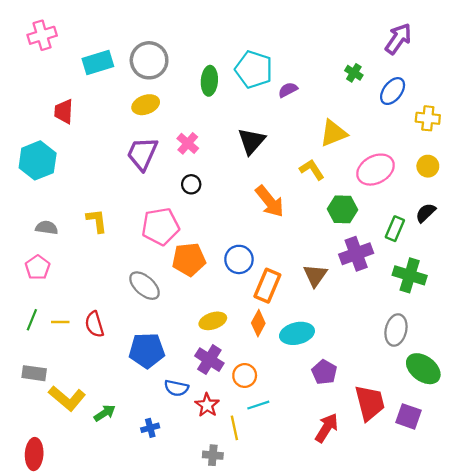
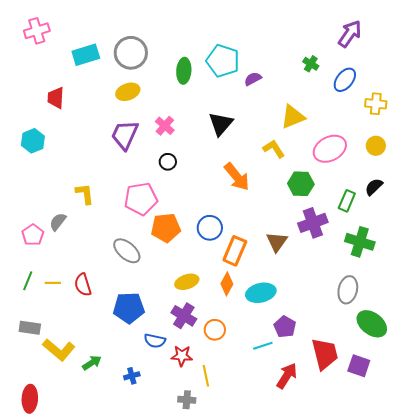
cyan hexagon: (38, 160) -> (33, 141), size x0.7
gray semicircle: (47, 228) -> (58, 222), moved, turned -60
red star: (207, 405) -> (182, 356), turned -30
cyan line: (258, 405) -> (263, 346), moved

